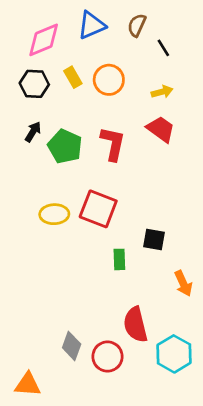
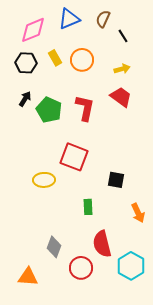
yellow ellipse: (54, 214) -> (44, 180), moved
green rectangle: (119, 259) -> (88, 207), moved
gray diamond: (72, 346) -> (54, 247), moved
orange triangle: (28, 384) -> (28, 277), moved

